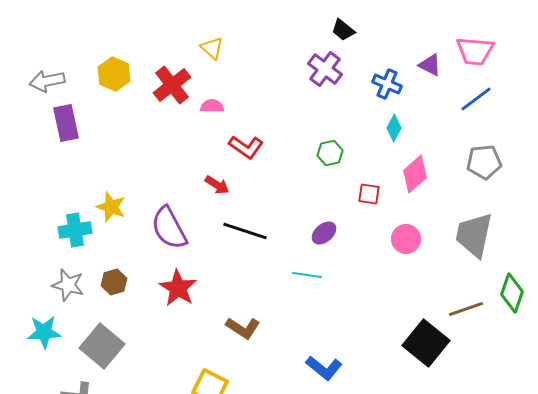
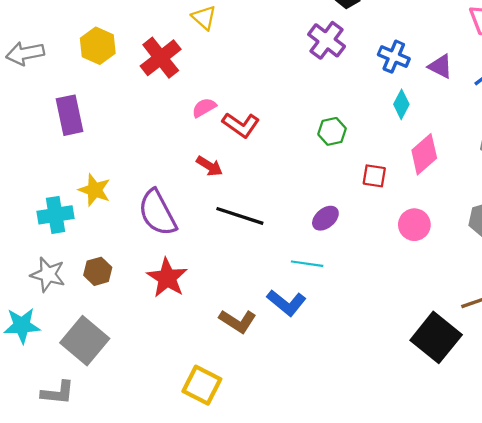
purple triangle: (430, 65) -> (440, 66), moved
pink semicircle: (212, 106) -> (204, 108), moved, turned -30
purple rectangle: (66, 123) -> (70, 115), moved
blue L-shape: (324, 368) -> (286, 303), moved

